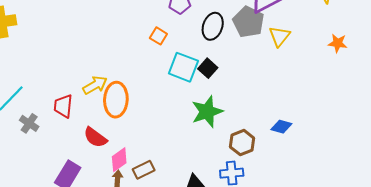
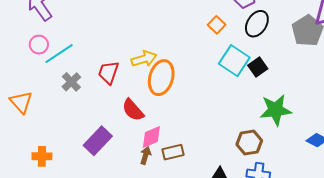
black ellipse: (213, 26) -> (257, 24), moved
green star: (207, 112) -> (276, 110), moved
brown hexagon: (242, 143) -> (249, 143), moved

